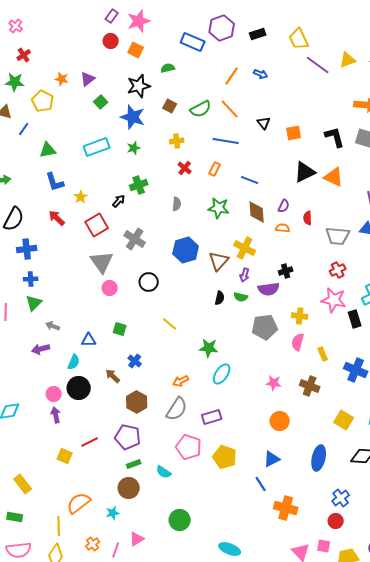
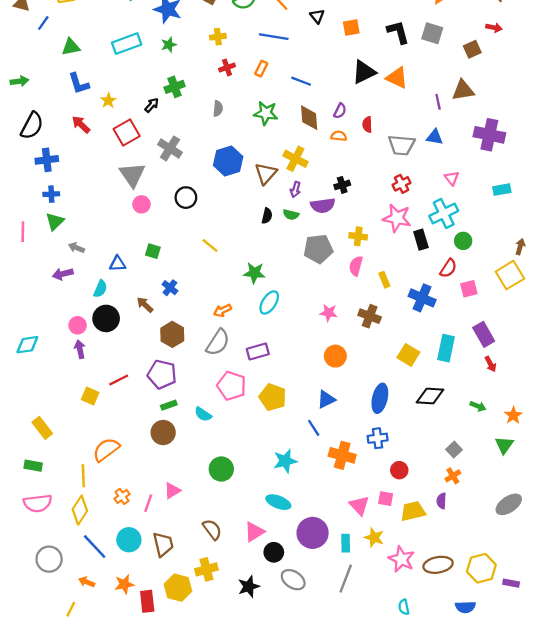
red cross: (185, 168) -> (227, 67), turned 32
blue cross: (341, 498) -> (378, 438), moved, turned 30
cyan star: (113, 513) -> (285, 461), moved, size x1.5

